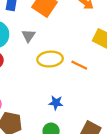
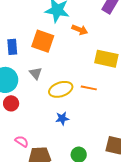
blue star: (56, 103) -> (62, 118), moved

